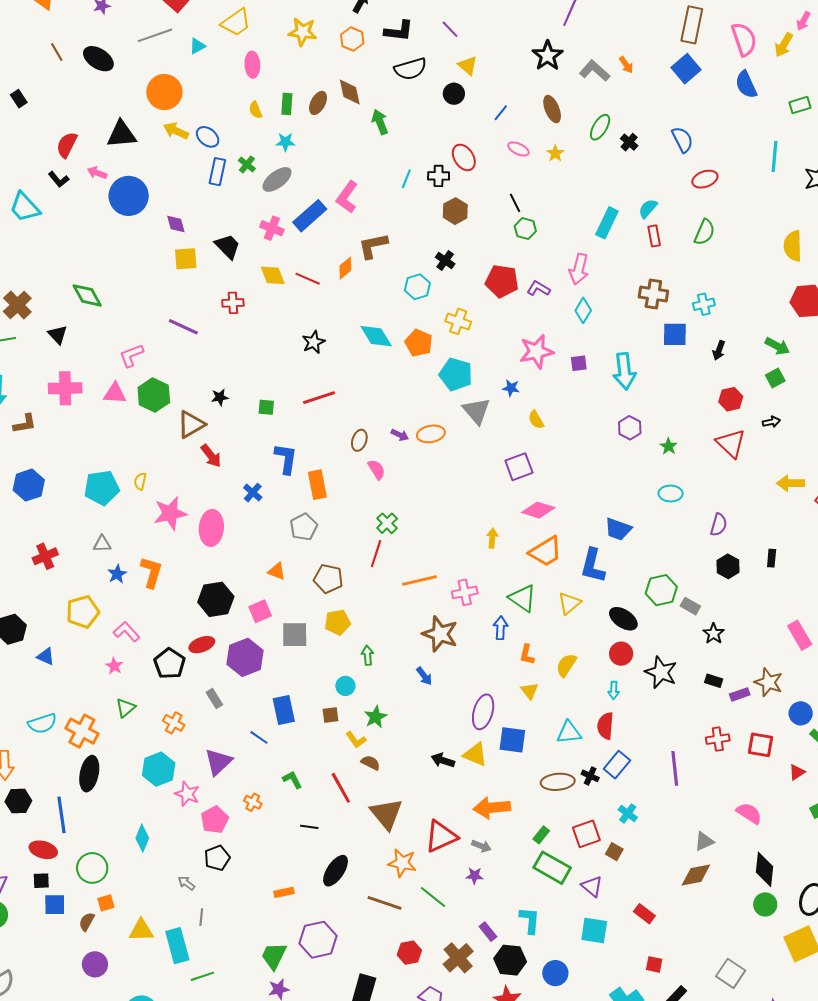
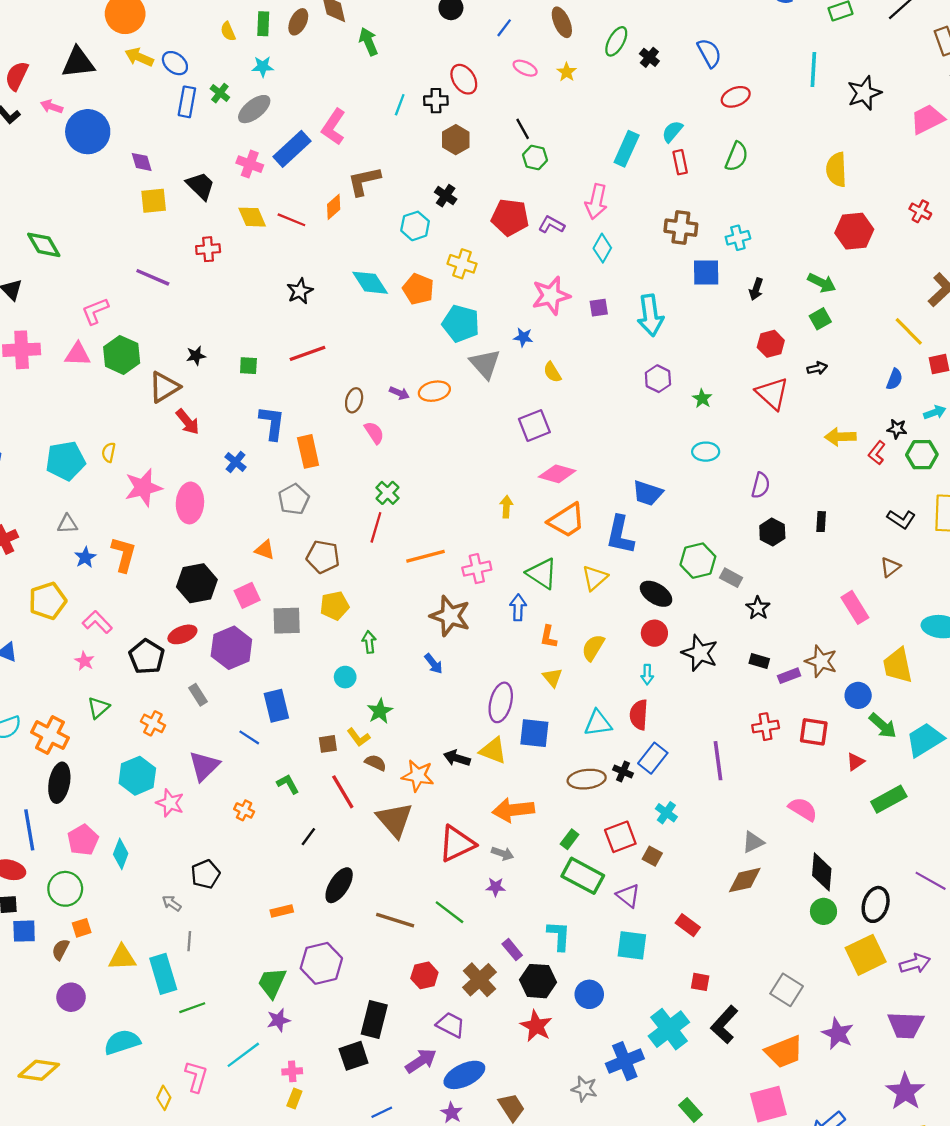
brown square: (331, 715) -> (328, 744), moved
pink pentagon: (215, 820) -> (83, 840), moved
black line: (309, 827) -> (308, 837), turned -60
orange star: (402, 863) -> (418, 776), moved

